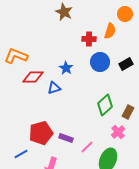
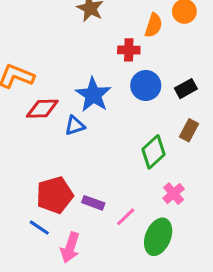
orange semicircle: (110, 31) -> (153, 25), moved
blue star: (66, 68) -> (93, 95), size x1.6
brown rectangle: (128, 112) -> (189, 130), moved
blue line: (21, 154) -> (39, 228), moved, turned 64

